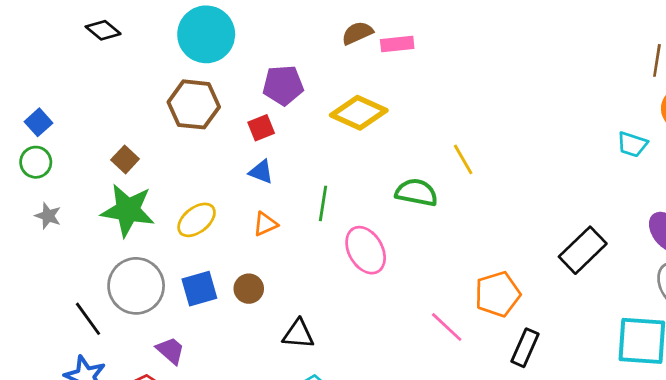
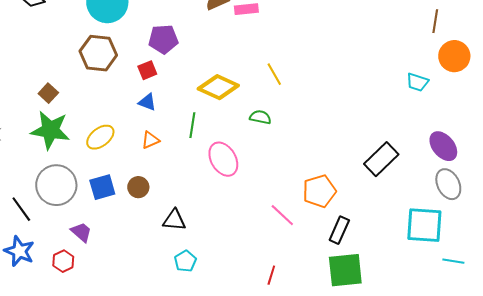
yellow diamond: (359, 113) -> (218, 87), moved
yellow line: (463, 159) -> (274, 74), moved
green semicircle: (416, 192) -> (260, 117), size x0.7

